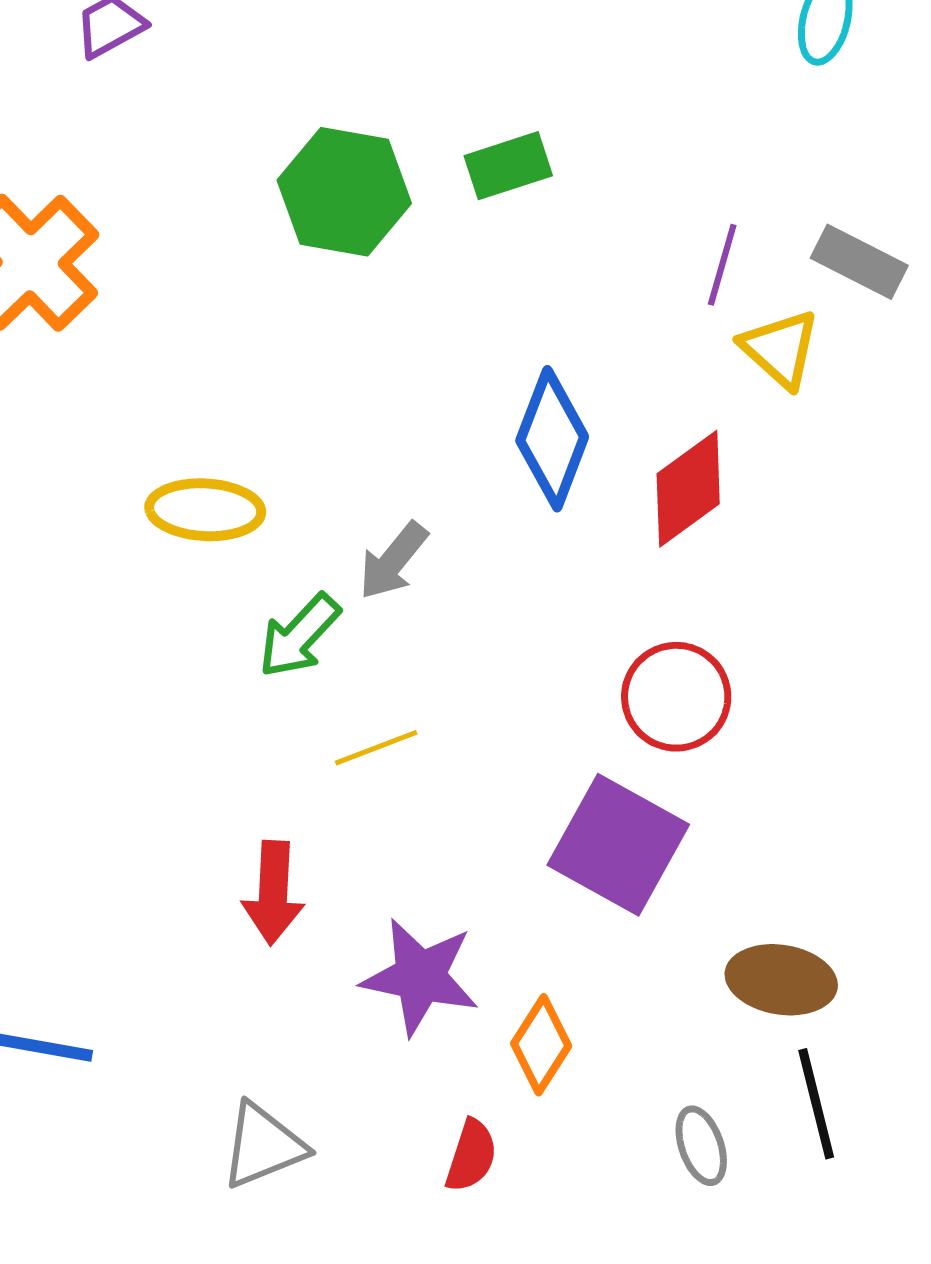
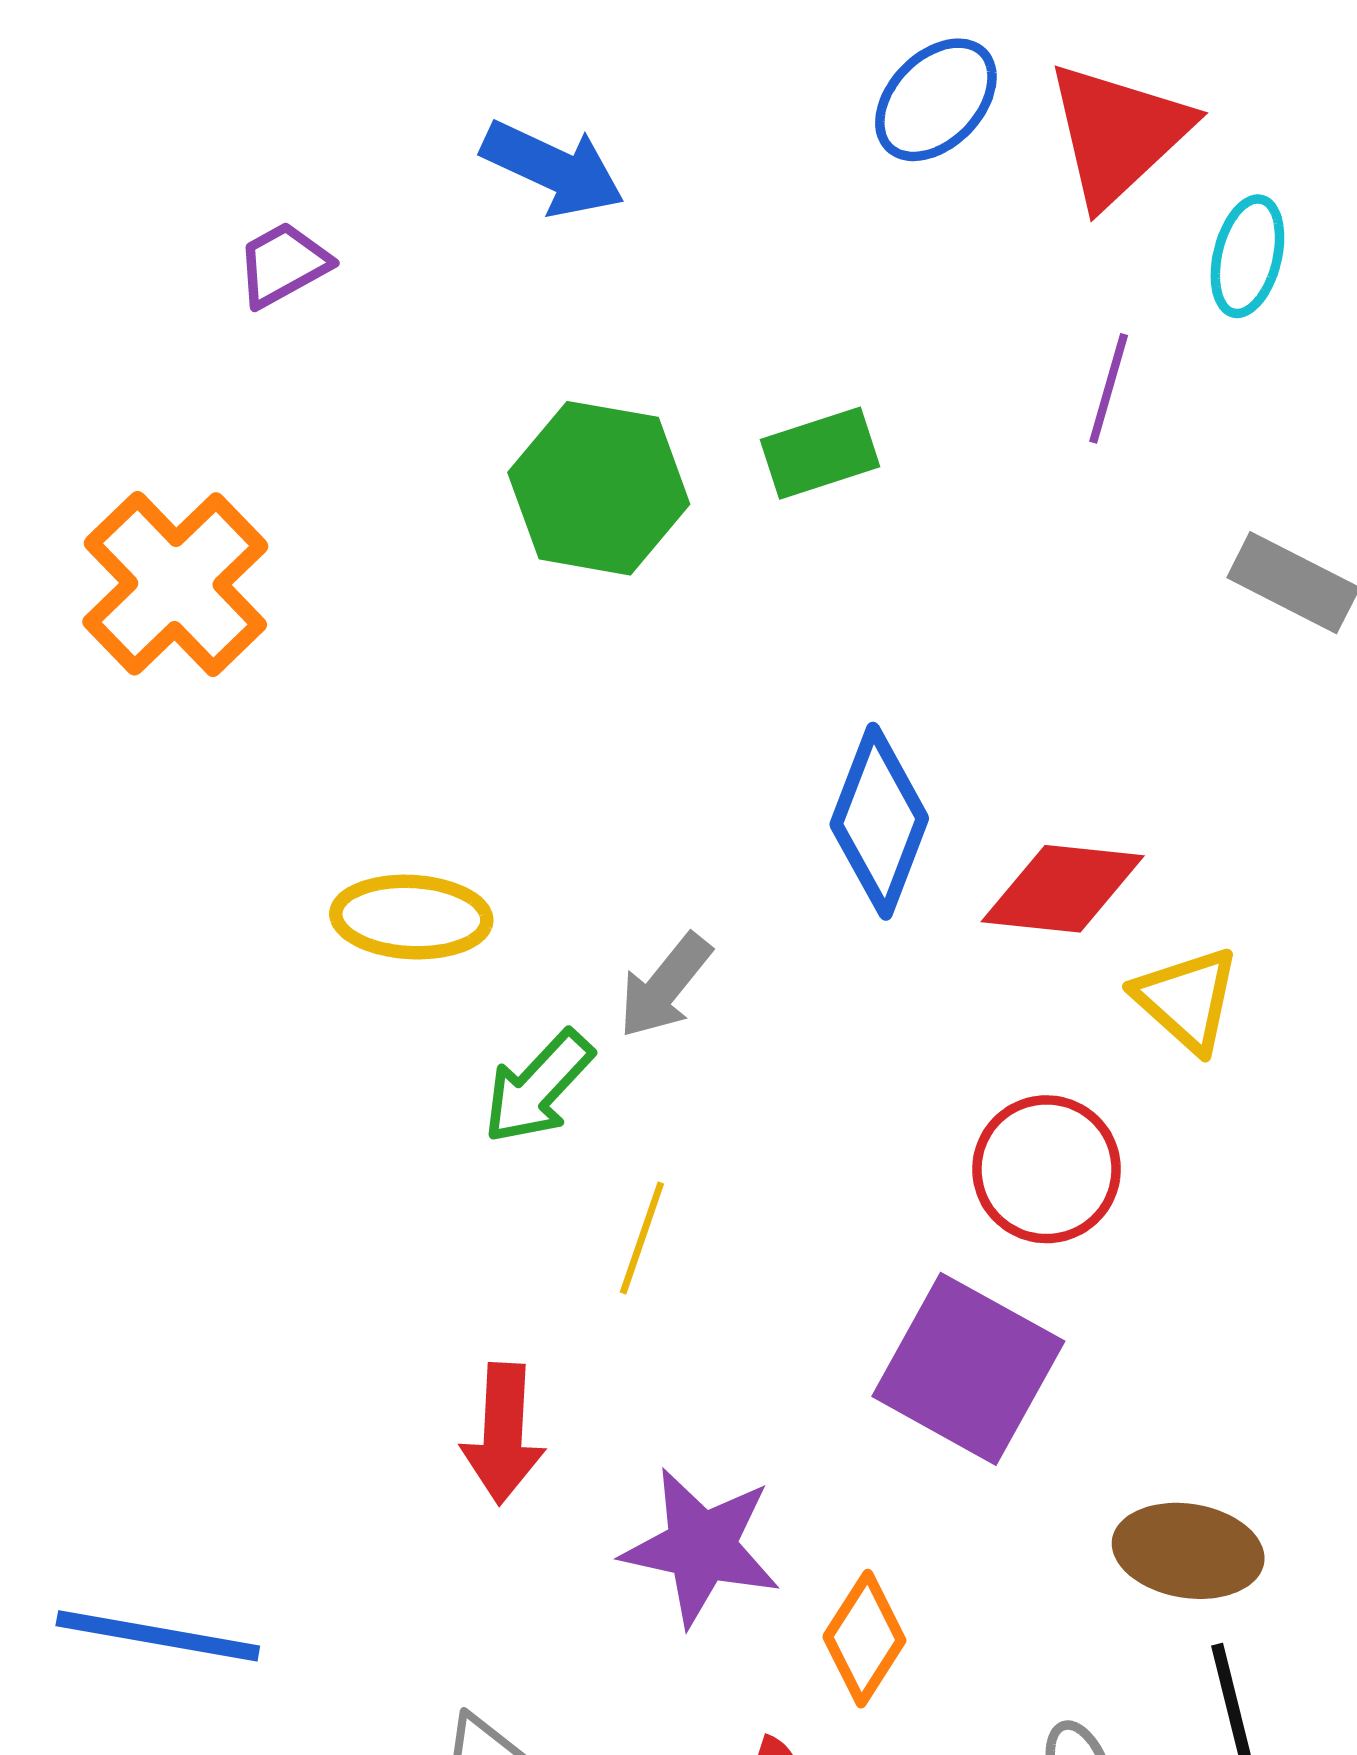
purple line: (722, 265) -> (1109, 388), moved
yellow triangle: (780, 349) -> (1187, 999), moved
red diamond: (688, 489) -> (1063, 889), turned 42
yellow line: (376, 748) -> (642, 1238), turned -50

